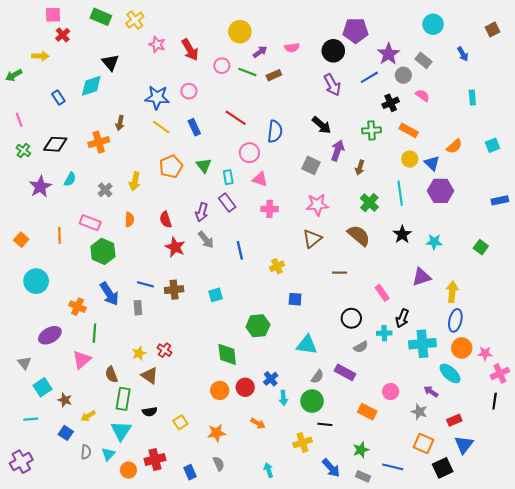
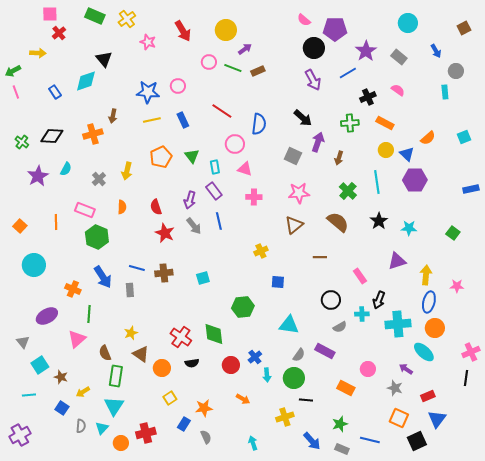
pink semicircle: (292, 48) -> (304, 20), moved, turned 48
red arrow: (190, 50) -> (183, 31), moved
gray circle: (403, 75) -> (456, 71), moved
pink line: (19, 120) -> (16, 92), moved
yellow line: (161, 127) -> (152, 120), turned -48
blue line: (240, 250) -> (219, 221), moved
red cross: (165, 350) -> (181, 337), moved, size x1.5
pink star: (485, 353) -> (457, 286), moved
orange circle: (220, 390) -> (162, 368), moved
black semicircle: (150, 412) -> (192, 363), moved
blue rectangle: (190, 472) -> (184, 424), moved, turned 56

